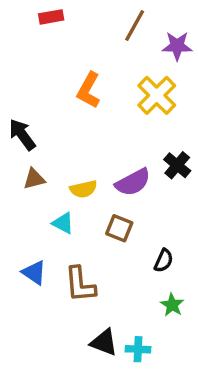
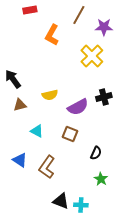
orange L-shape: (89, 90) -> (52, 35), moved
black cross: (177, 165) -> (104, 97), turned 35
yellow semicircle: (83, 189) -> (50, 95), moved
brown L-shape: (80, 284) -> (47, 167), turned 40

